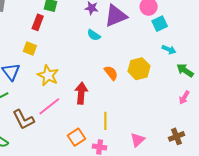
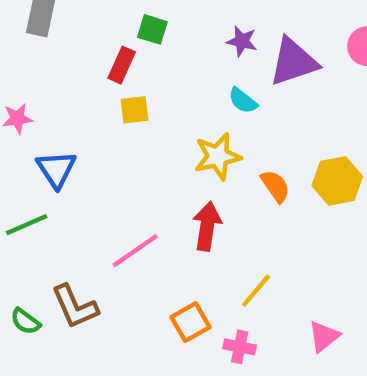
yellow square: (30, 48) -> (134, 110), moved, turned -32
yellow star: (48, 75) -> (218, 156), moved, turned 30
brown L-shape: (23, 120) -> (75, 307), moved
yellow line: (105, 121) -> (256, 291), turned 36

